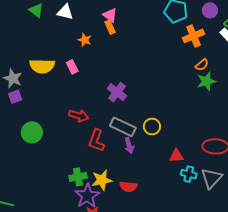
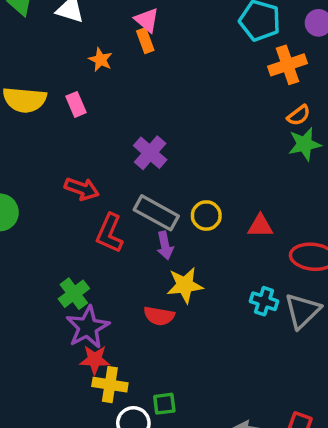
red triangle: (176, 156) -> (260, 226), moved
green cross: (78, 177) -> (74, 294), turned -30
yellow star: (102, 180) -> (185, 285), moved

